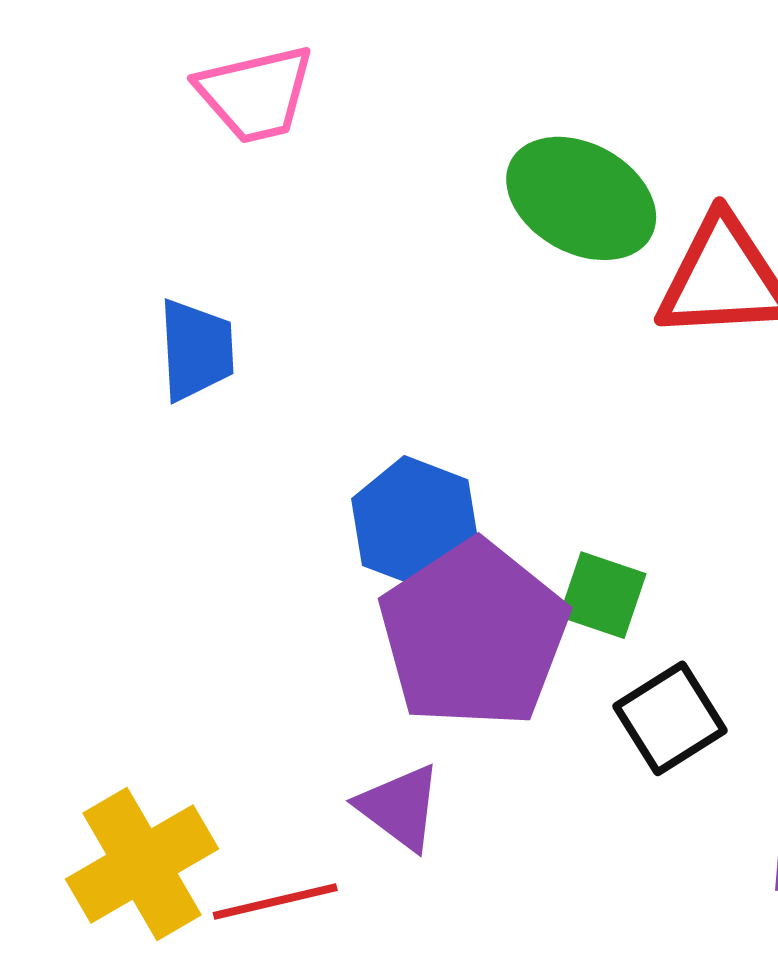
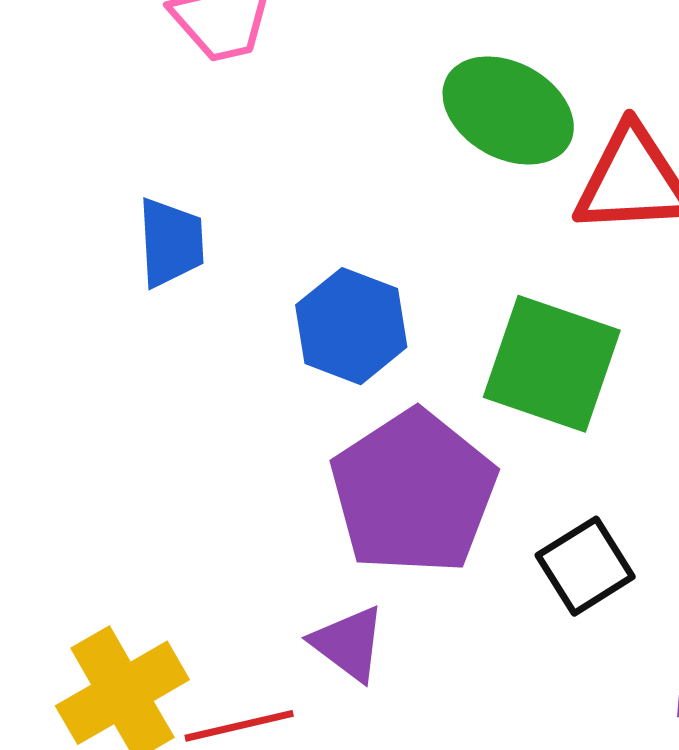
blue hexagon: (415, 523) -> (351, 326), moved
green square: (603, 595) -> (552, 364), moved, size x1.8

